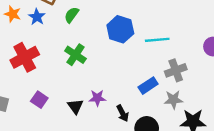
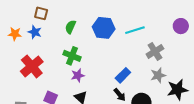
green semicircle: (72, 15) -> (70, 27), moved
blue rectangle: (148, 86) -> (123, 75), moved
purple star: (97, 98) -> (78, 75), moved

